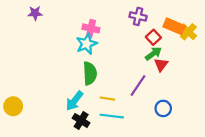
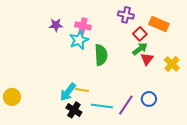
purple star: (35, 13) -> (56, 25), moved
yellow cross: (188, 32) -> (172, 64), moved
green semicircle: (90, 73) -> (101, 55), moved
purple line: (138, 85) -> (126, 105), moved
yellow line: (107, 99) -> (82, 90), moved

